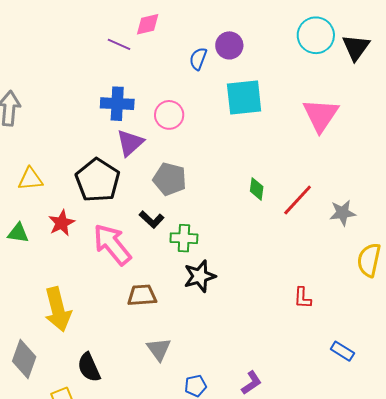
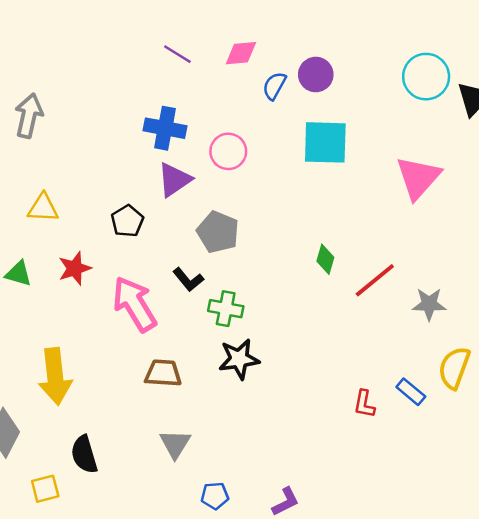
pink diamond: (148, 24) -> (241, 53), moved
black pentagon: (98, 180) -> (127, 221), size x0.6
blue rectangle: (342, 351) -> (411, 392), moved

